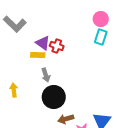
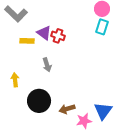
yellow rectangle: (38, 55) -> (27, 41), moved
black circle: (54, 97) -> (39, 101), moved

